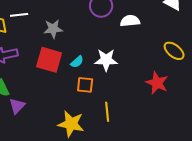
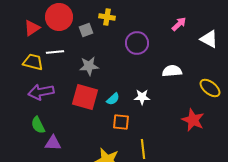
white semicircle: (130, 21) -> (172, 71), moved
white star: (106, 60) -> (142, 97), size x0.7
purple triangle: (17, 106) -> (53, 143), turned 48

